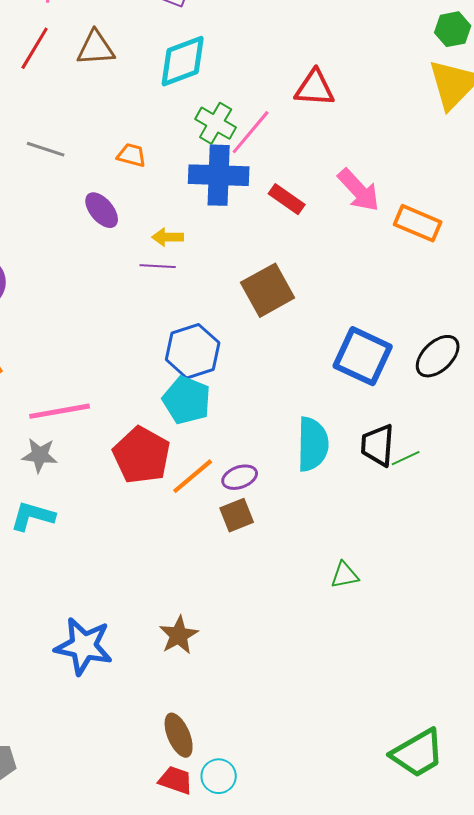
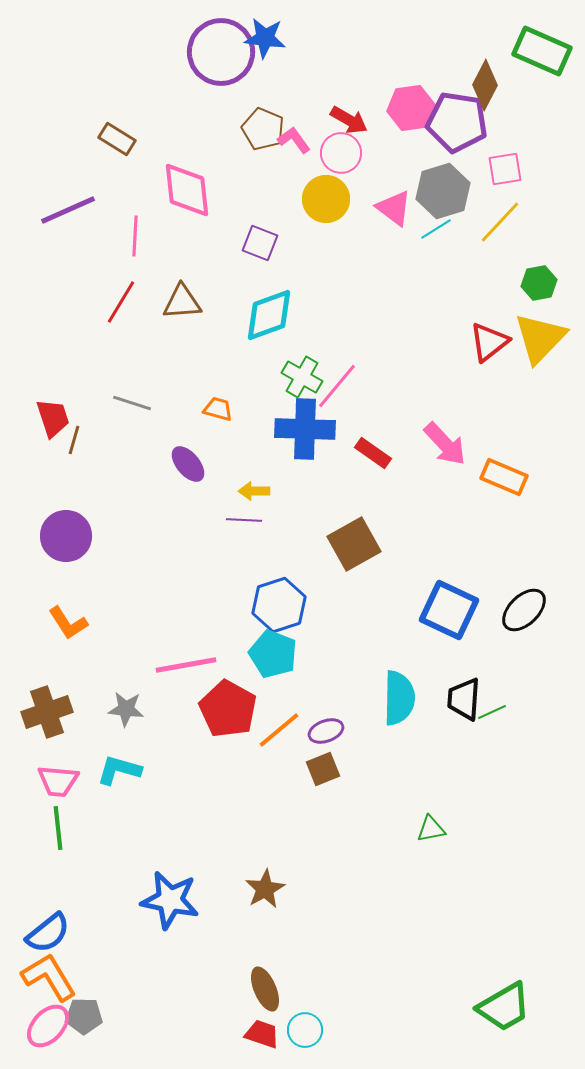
red triangle: (315, 88) -> (489, 342), moved, turned -42
pink line: (60, 411) -> (186, 665), moved

